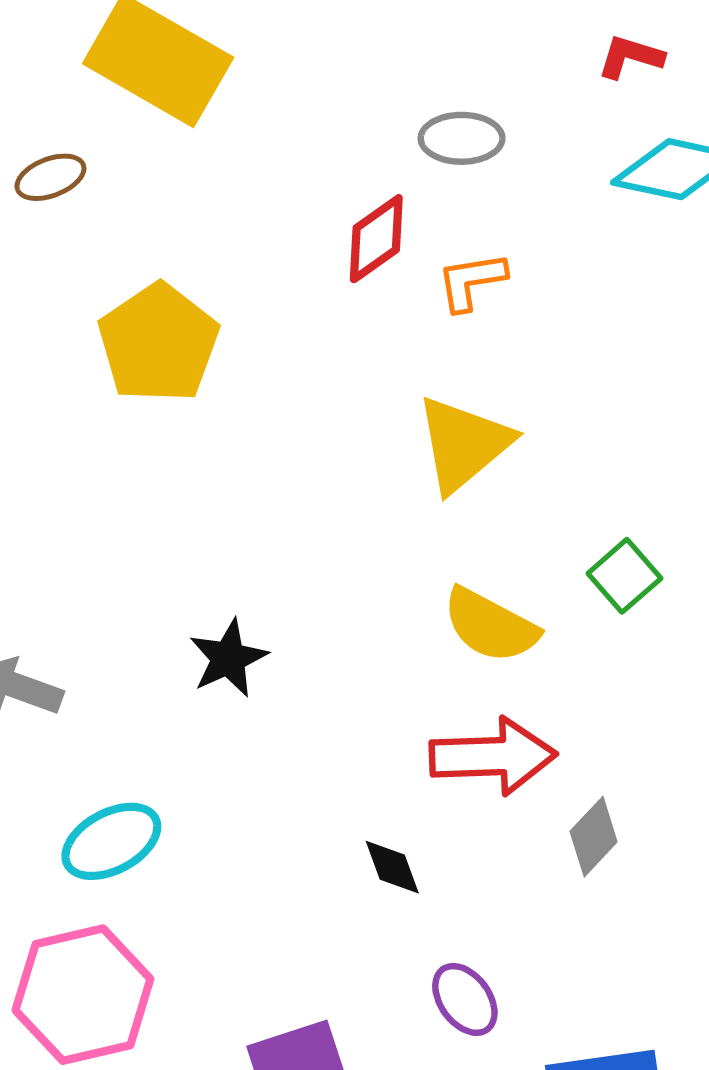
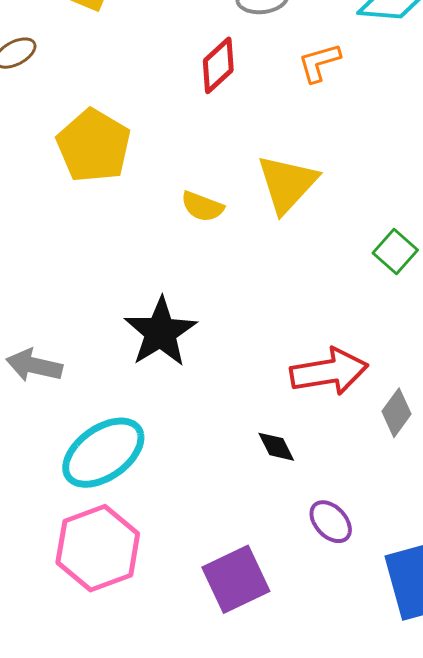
orange L-shape: (471, 281) -> (319, 63), moved
yellow semicircle: (490, 625) -> (202, 207), moved, size x0.7
black star: (228, 658) -> (161, 332), size x1.5
cyan ellipse: (111, 841) -> (103, 453), size x1.4

